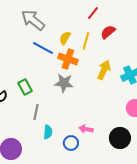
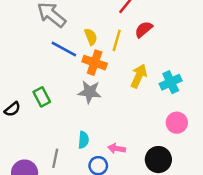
yellow semicircle: (65, 38) -> (91, 37), turned 128
gray line: (36, 112) -> (55, 158), moved
cyan semicircle: (48, 132) -> (83, 140), moved

